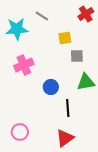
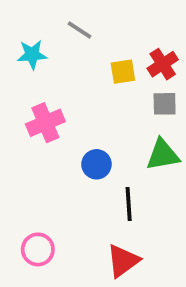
red cross: (86, 14) -> (163, 64), moved
cyan star: (17, 29) -> (32, 55), size x0.7
gray square: (77, 56) -> (165, 104), moved

